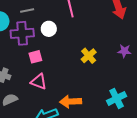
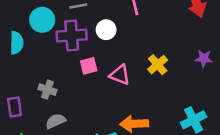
pink triangle: (39, 82) -> (120, 75), moved

